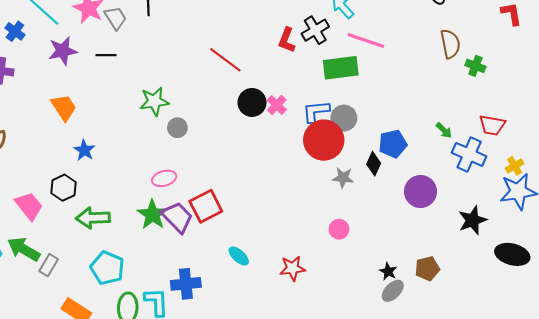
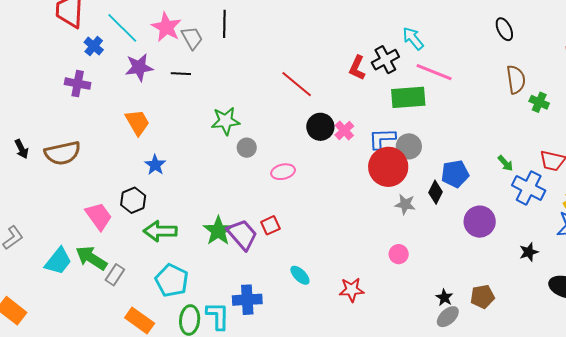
pink ellipse: (164, 178) -> (283, 172), moved
red square: (206, 206) -> (270, 225), size x0.6
black star: (473, 220) -> (529, 252), size x0.7

